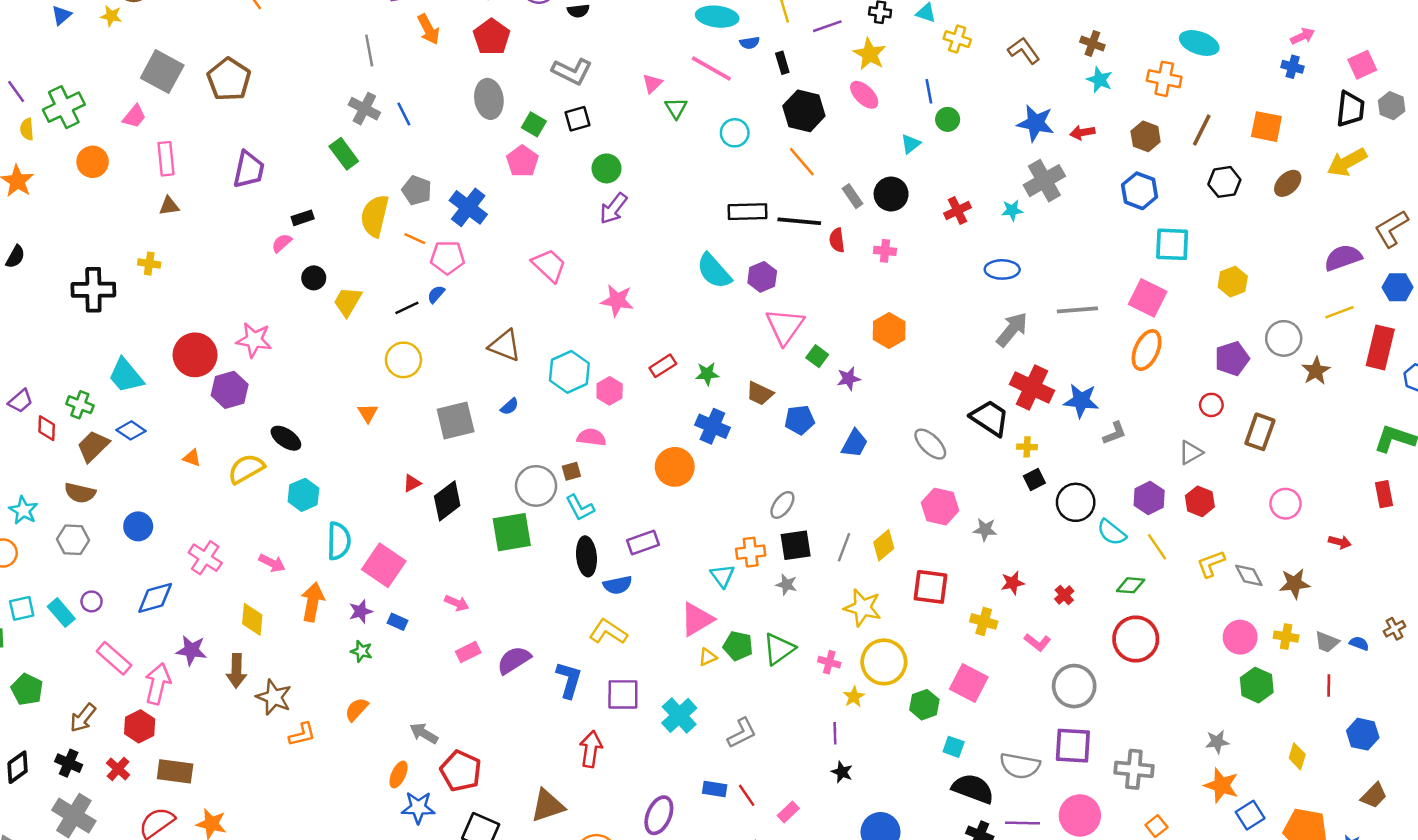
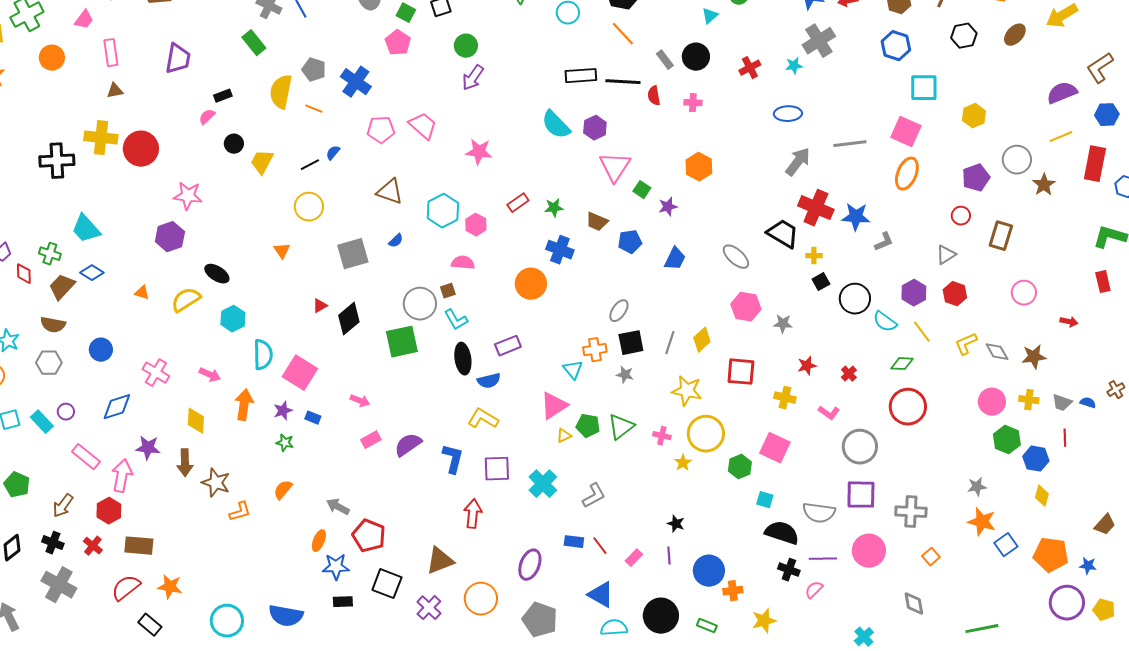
pink pentagon: (448, 257) -> (381, 130), moved
yellow cross: (149, 264) -> (101, 138), size x1.8
red circle: (195, 355) -> (141, 149), moved
purple line: (835, 733) -> (669, 556), moved
blue hexagon: (1363, 734) -> (1036, 459), moved

